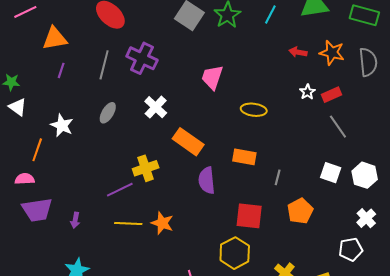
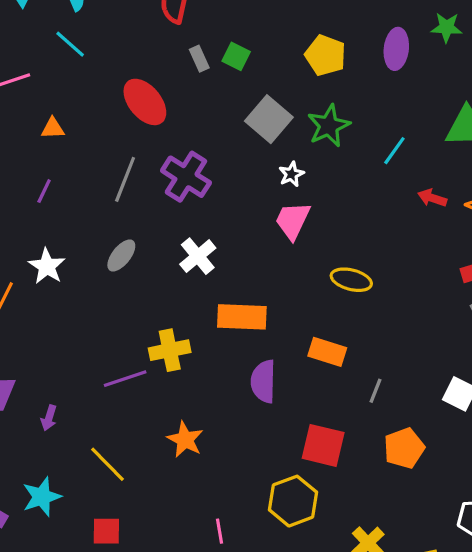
cyan line: (270, 14) -> (394, 151), moved
orange triangle: (55, 39) -> (53, 128), size x0.6
purple line: (61, 70) -> (44, 191), moved
white star: (307, 92) -> (291, 174), moved
orange rectangle: (188, 142) -> (242, 317), turned -40
yellow line: (128, 223) -> (107, 464), moved, turned 36

